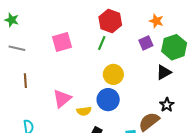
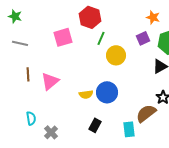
red hexagon: (110, 21) -> (90, 17), moved
yellow circle: (113, 74) -> (116, 55), moved
pink triangle: (62, 99) -> (50, 81), moved
yellow semicircle: (84, 111) -> (86, 94), moved

